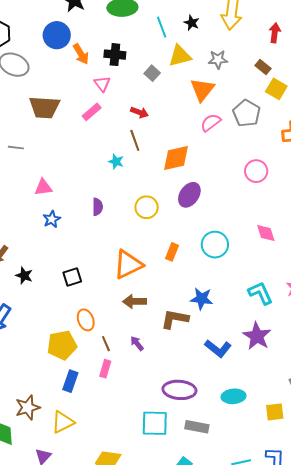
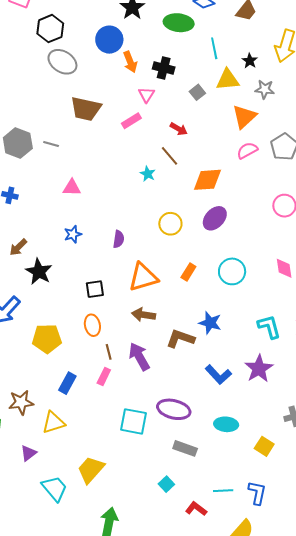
black star: (192, 23) -> (250, 61), moved
brown line: (135, 140) -> (170, 156), turned -30
purple semicircle: (98, 207) -> (119, 239), moved
blue star: (52, 219) -> (73, 234), moved
black star: (24, 276) -> (39, 272), size x1.5
black square: (72, 277) -> (95, 289), moved
purple arrow: (137, 343) -> (139, 357), size x1.8
yellow pentagon: (62, 345) -> (47, 339), moved
yellow square: (275, 412) -> (264, 446), turned 30
cyan square: (155, 423) -> (133, 421), moved

